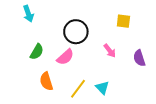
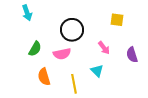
pink semicircle: (65, 57) -> (62, 54), turned 30
cyan triangle: (102, 88) -> (97, 71), moved
yellow line: (78, 89) -> (74, 84), turned -48

